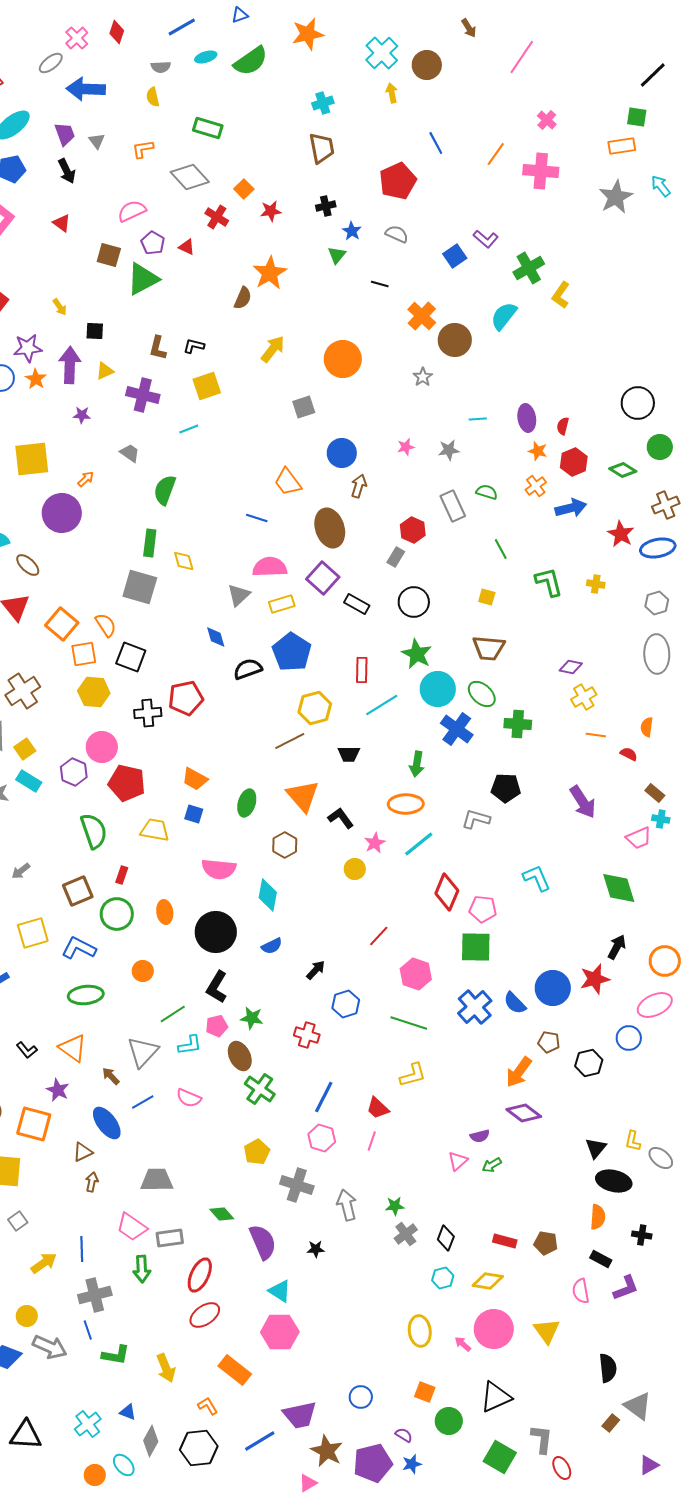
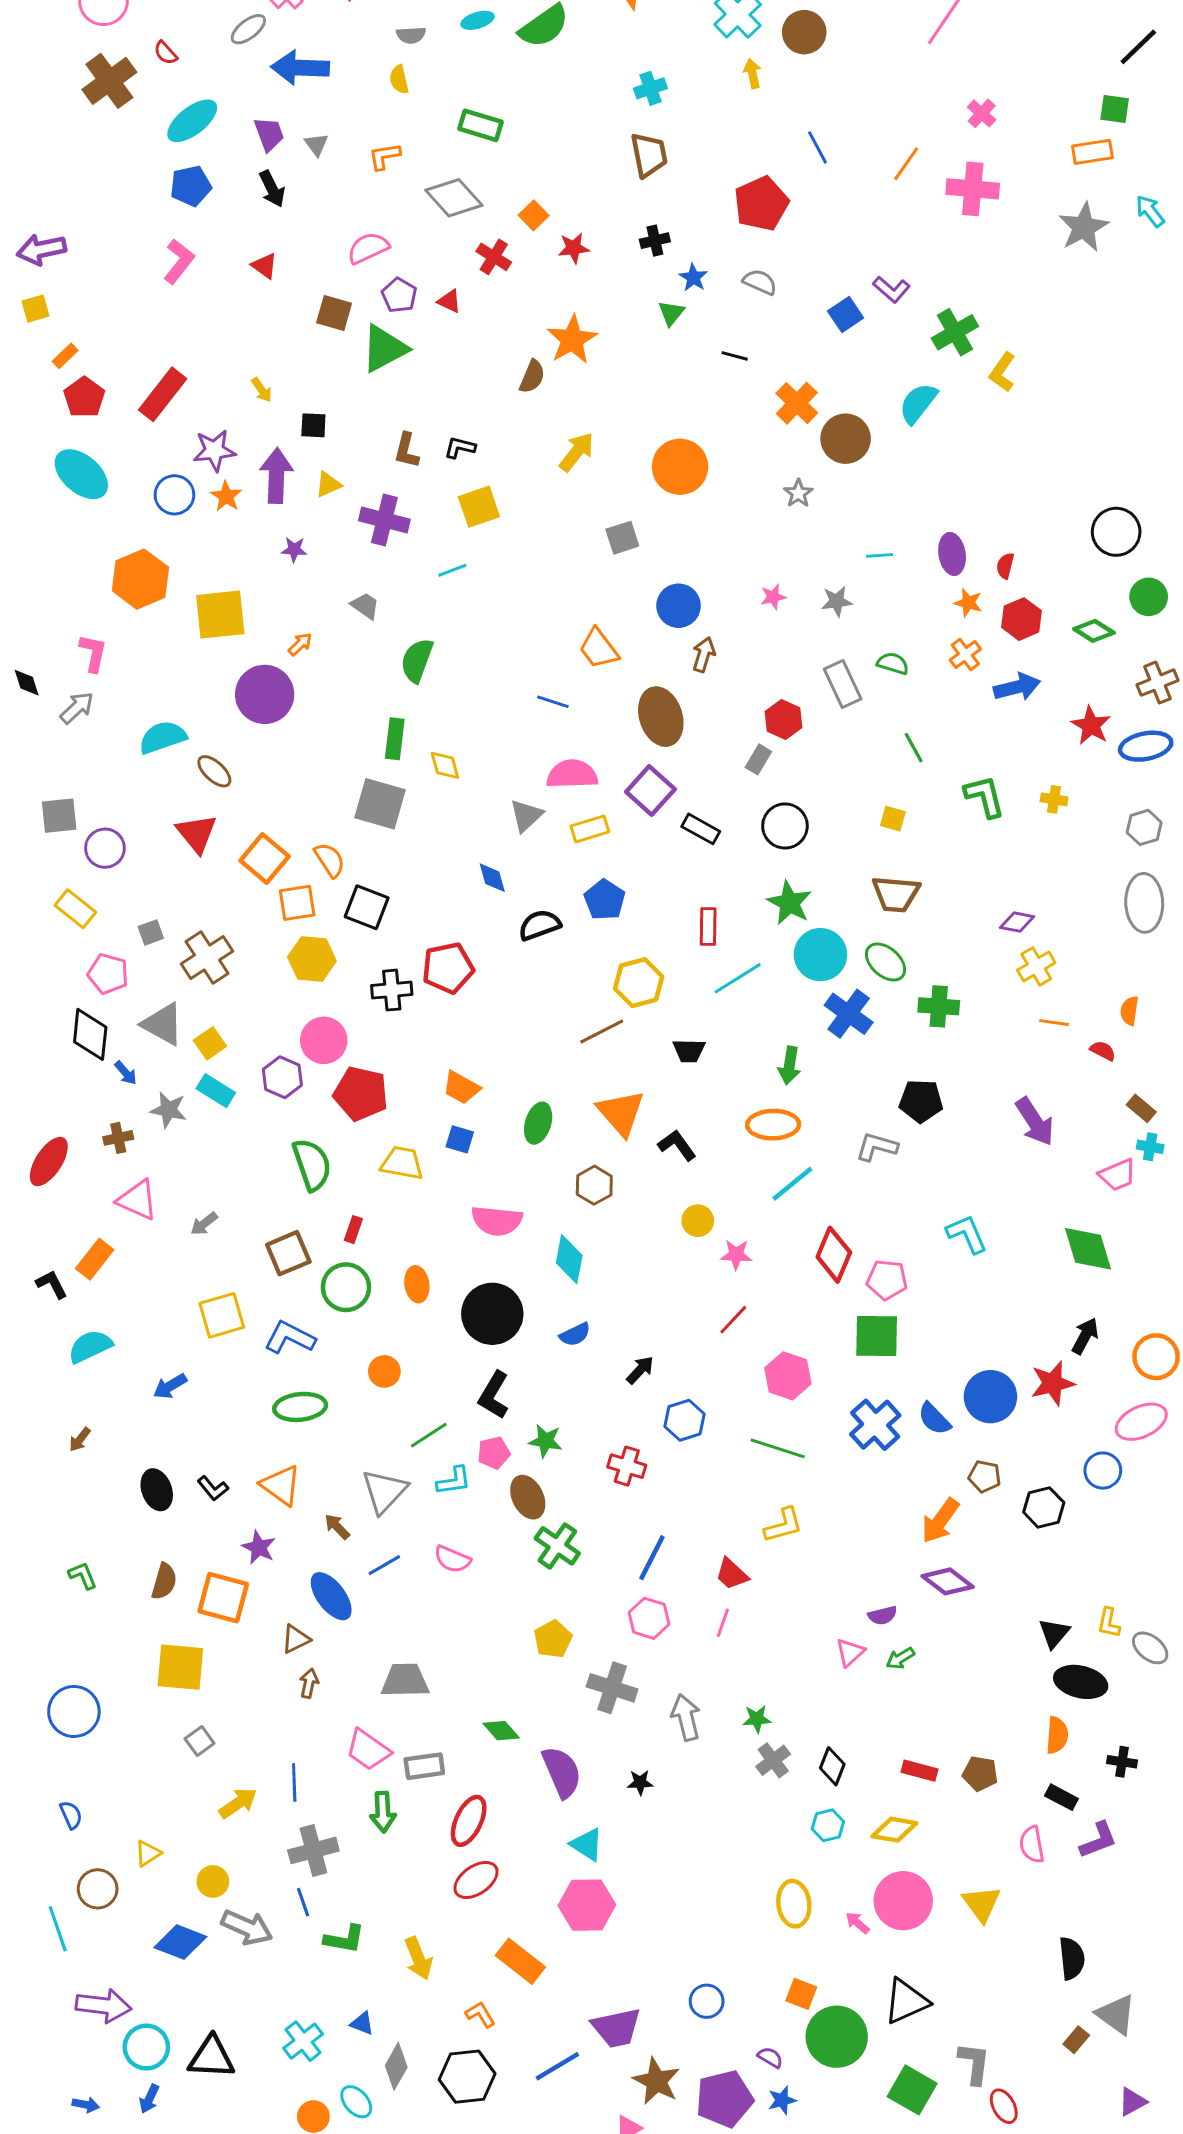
blue pentagon: (292, 652) -> (605, 900), size x0.7
pink star: (375, 843) -> (736, 1255), moved, turned 30
green circle: (449, 1421) -> (837, 2037), size x1.5

